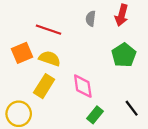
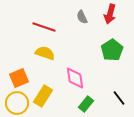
gray semicircle: (91, 19) -> (82, 17), turned -32
orange square: (22, 53) -> (19, 78), moved
yellow rectangle: (44, 86) -> (43, 96), moved

